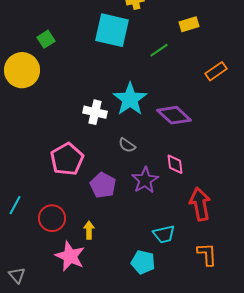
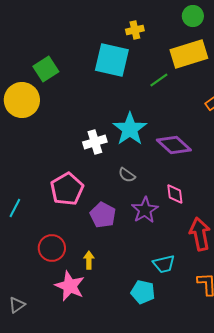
yellow rectangle: (189, 24) -> (189, 54), size x1.8
green square: (46, 39) -> (46, 69), size x1.4
white cross: (95, 112) -> (95, 142), turned -30
cyan line: (15, 205) -> (15, 208), moved
gray triangle: (17, 275) -> (17, 305), turned 36

